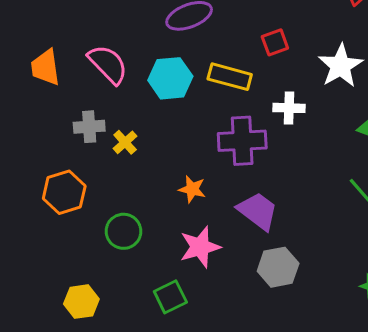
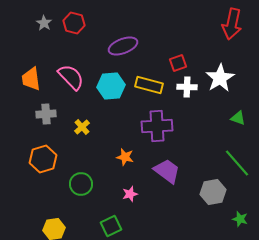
white cross: (289, 108) -> (187, 87), moved
gray cross: (89, 127) -> (46, 114), moved
pink star: (200, 247) -> (130, 194), size x0.6
gray hexagon: (278, 267) -> (213, 192), moved

